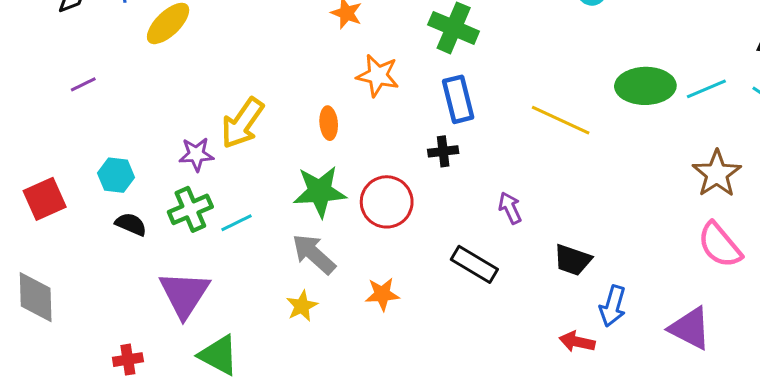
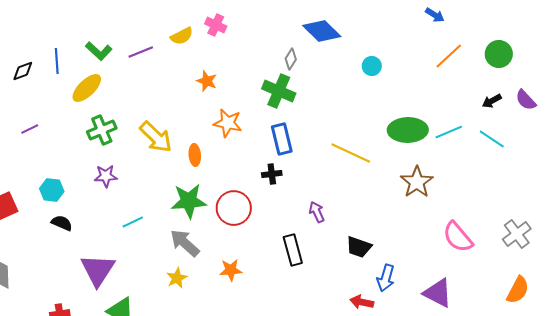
yellow arrow: (242, 123) -> (156, 137), moved, turned -81
brown star: (717, 174) -> (417, 182), moved
green cross: (190, 209) -> (102, 130), moved
black rectangle: (474, 264) -> (293, 250), turned 44

